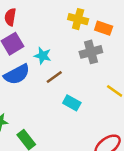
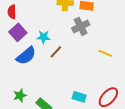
cyan rectangle: (72, 103) -> (79, 97), moved

